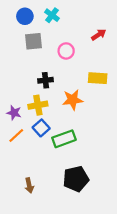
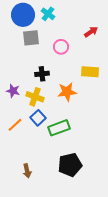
blue circle: (25, 16) -> (23, 15), size x1.5
yellow cross: (38, 105) -> (35, 97), turned 30
purple star: (14, 113) -> (13, 91), moved

